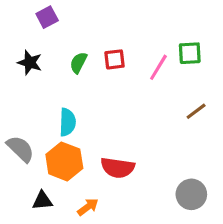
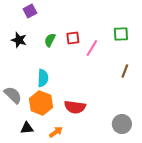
pink line: (158, 67) -> (92, 48), moved
brown line: (196, 111) -> (125, 71), turned -32

